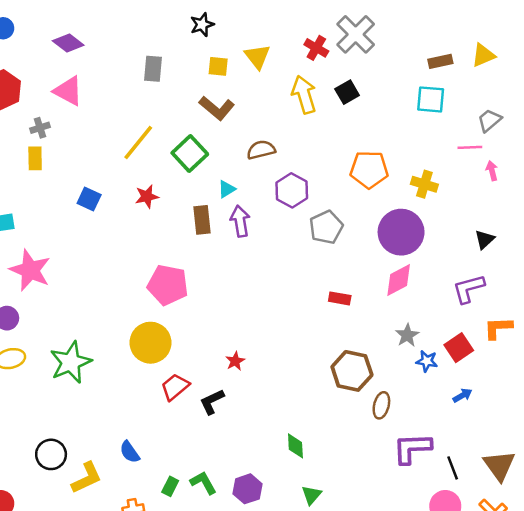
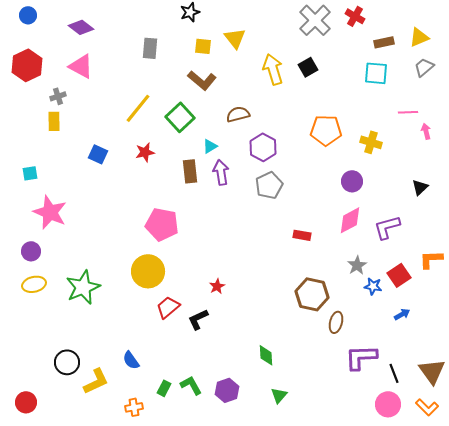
red cross: (316, 48) -> (355, 16), moved
gray trapezoid: (489, 120) -> (424, 67), moved
gray pentagon: (326, 227) -> (269, 185), moved
purple circle: (401, 232) -> (352, 181), size x0.6
purple L-shape: (469, 289) -> (387, 227), moved

